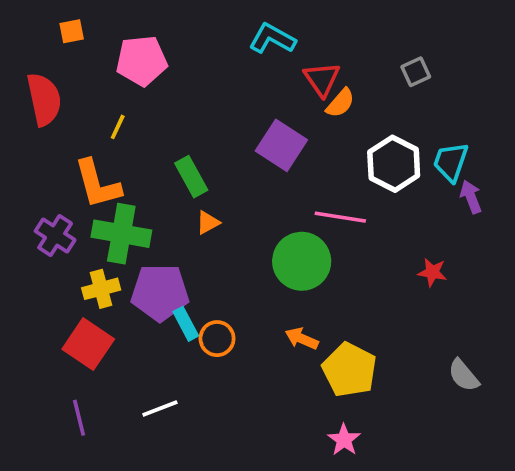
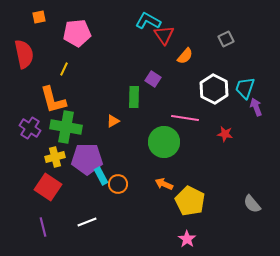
red triangle: (322, 79) -> (164, 35), moved
purple square: (281, 145) -> (153, 79), size x0.6
green rectangle: (191, 177) -> (134, 97), moved, turned 30
red star: (432, 272) -> (225, 134), moved

